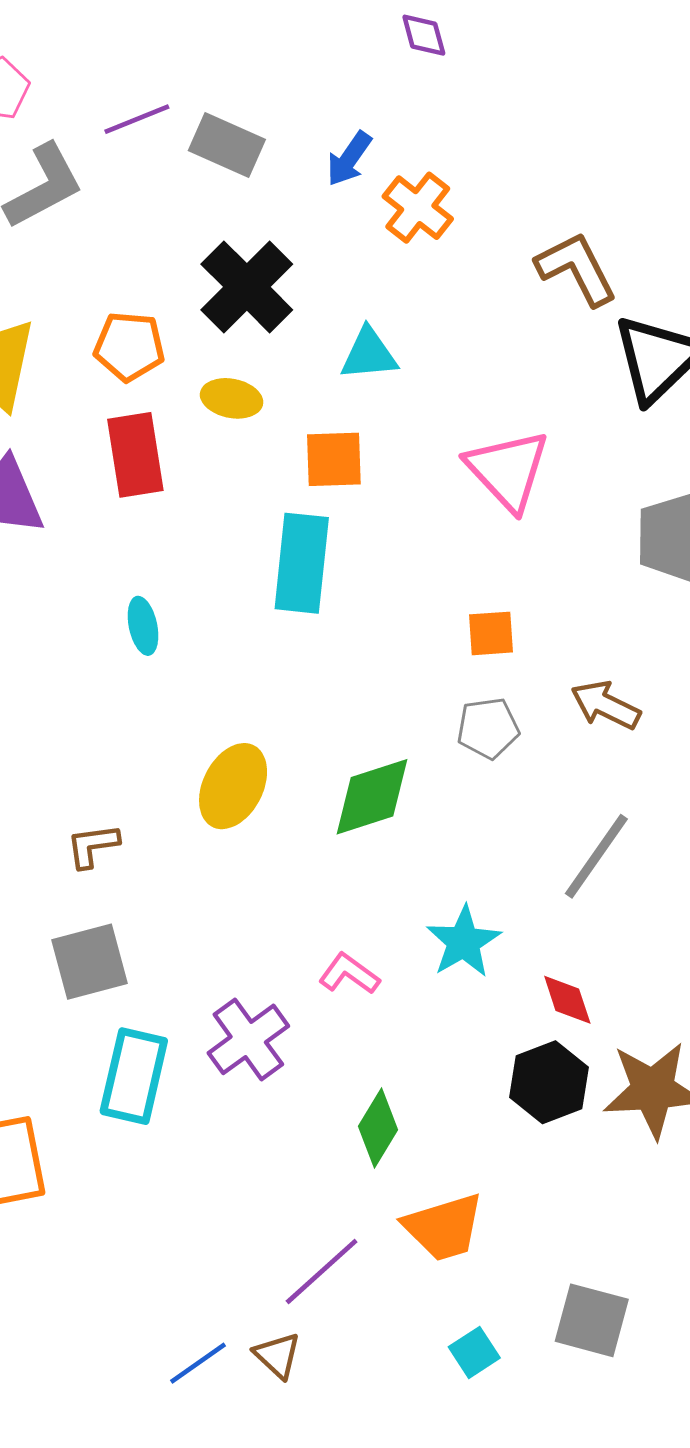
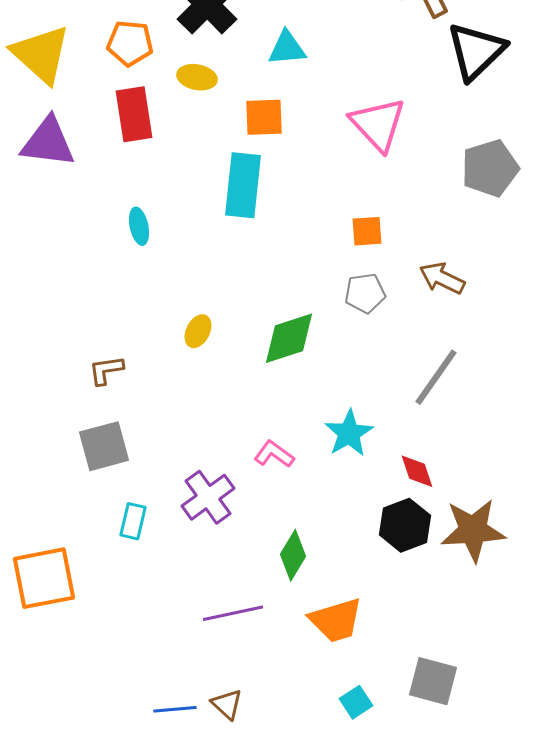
yellow ellipse: (233, 786) -> (198, 331), size x0.6
cyan rectangle: (134, 1076) -> (133, 521), size x0.6
purple line: (322, 1271) -> (233, 613), moved, turned 30
blue line: (198, 1363) -> (175, 709), turned 30

